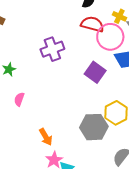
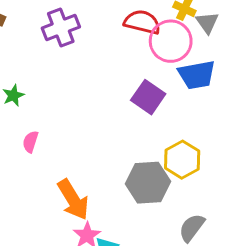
purple cross: (52, 49) -> (61, 28), moved
orange arrow: (46, 137) -> (73, 200), size x1.5

